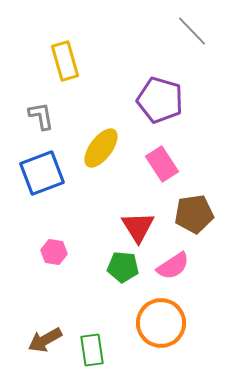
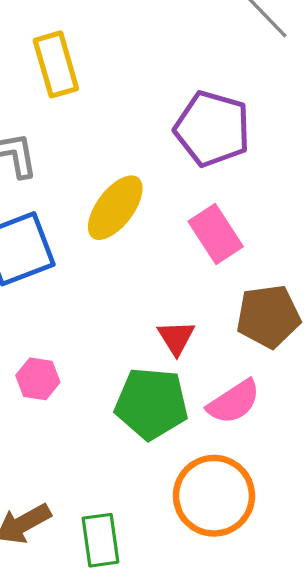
red triangle: (138, 227) -> (176, 338), size x0.7
green pentagon: (123, 267) -> (151, 404), size x1.4

